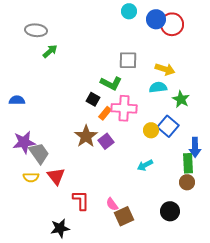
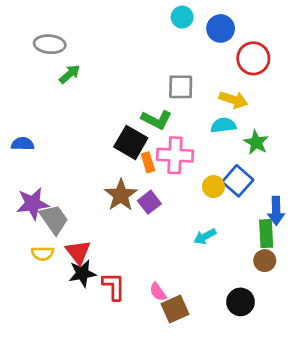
red circle: (172, 24) -> (253, 58), moved
black square: (93, 99) -> (131, 142), size x1.6
orange rectangle: (105, 113) -> (148, 162), turned -56
black star: (60, 228) -> (82, 273), moved

